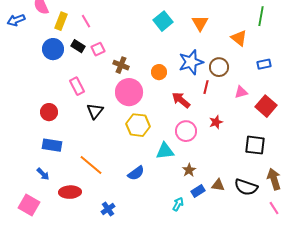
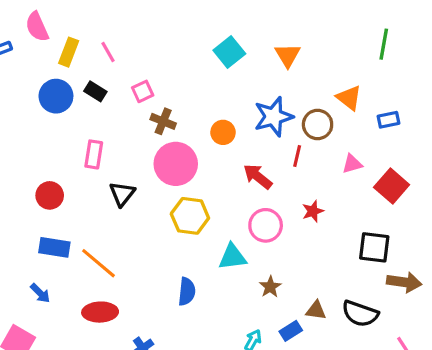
orange triangle: (239, 38) -> (349, 98), moved
pink square: (98, 49) -> (143, 91), moved
pink rectangle: (77, 86) -> (94, 154), turned 36
orange line: (91, 165) -> (99, 263), moved
blue semicircle: (136, 173) -> (187, 292), turned -48
brown arrow: (274, 179) -> (404, 282), moved, turned 115
blue rectangle: (198, 191) -> (291, 331), moved
red ellipse: (70, 192) -> (100, 312), moved

